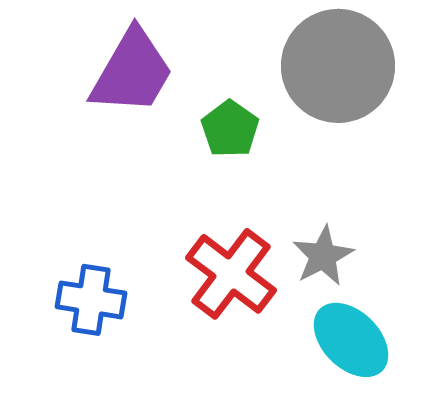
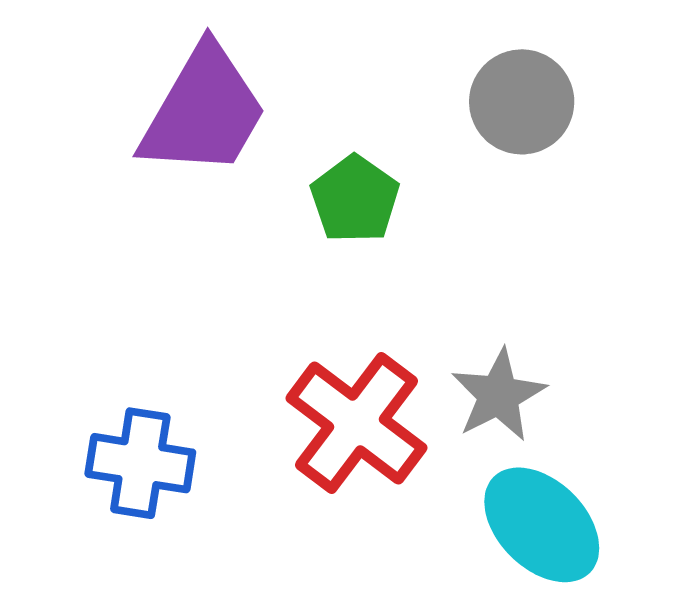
gray circle: (338, 66) -> (522, 102), size x0.6

